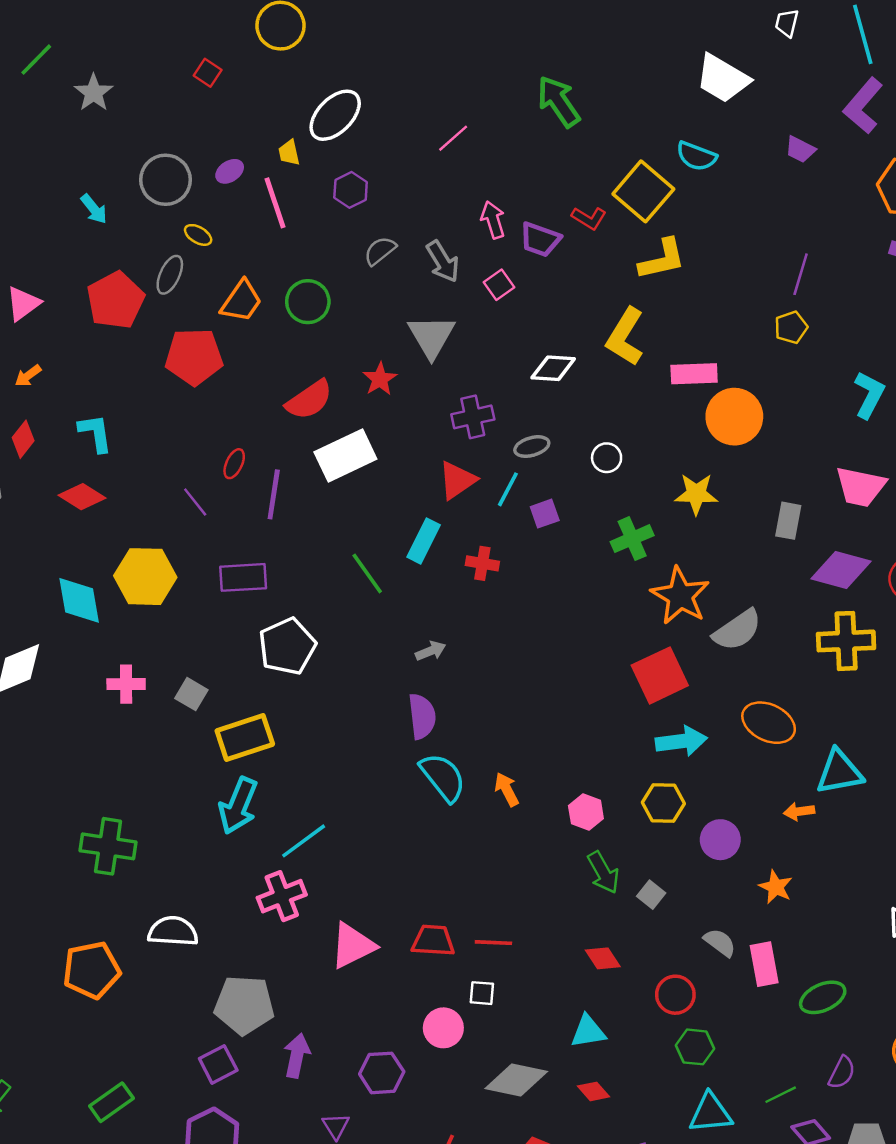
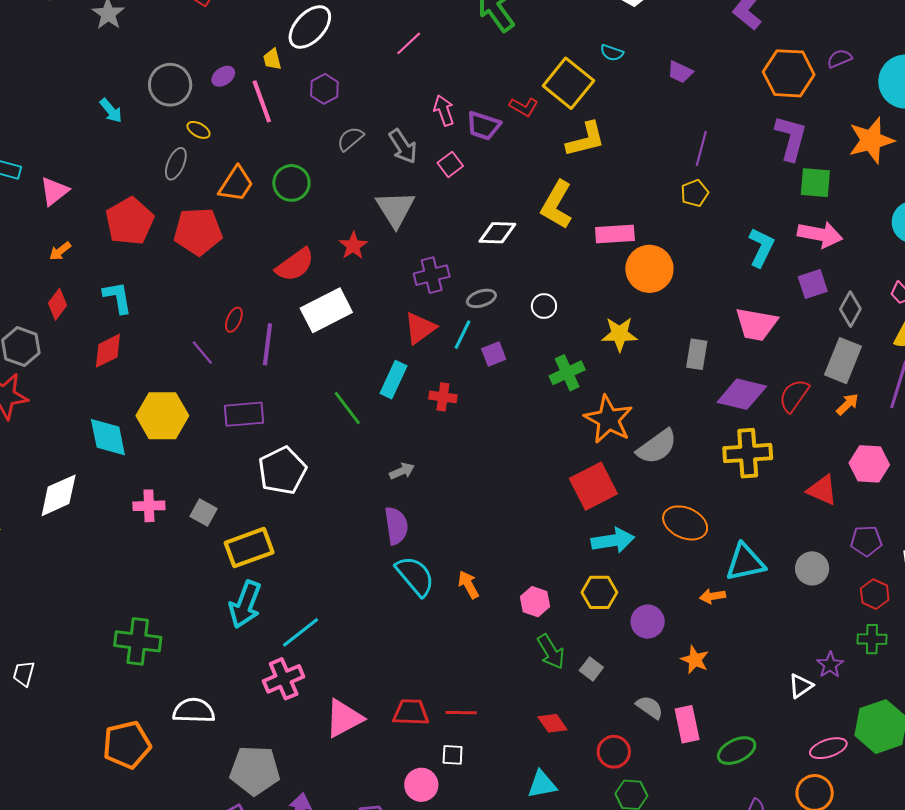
purple trapezoid: (800, 149) -> (680, 72), moved
cyan semicircle: (696, 156) -> (612, 53), size x0.7
red pentagon: (116, 300) -> (130, 221), moved
red diamond: (82, 497) -> (108, 351), turned -57

